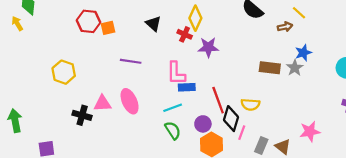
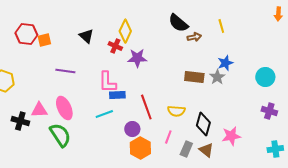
yellow line: (299, 13) -> (221, 26), turned 32
brown arrow: (285, 27) -> (194, 37), moved
black diamond: (231, 119) -> (203, 124), moved
green semicircle: (173, 130) -> (60, 135), moved, size x1.4

